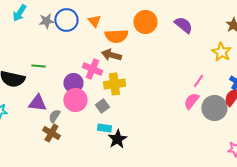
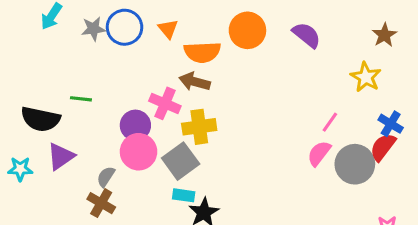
purple triangle: (37, 103) -> (61, 156), moved, turned -42
gray square: (102, 106) -> (181, 161), size x1.6

